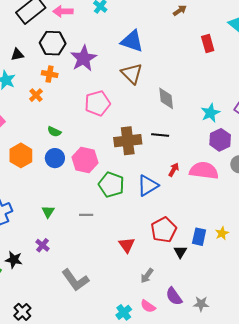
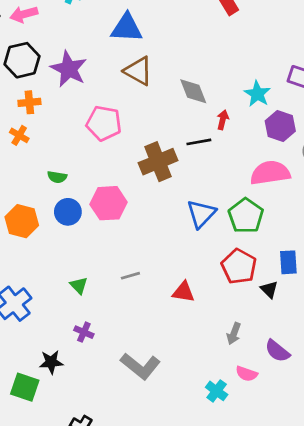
pink pentagon: (97, 103) -> (104, 123), turned -30
red arrow: (174, 170) -> (223, 120), moved
green pentagon: (111, 185) -> (246, 216), moved, turned 30
red triangle: (127, 245) -> (183, 292), moved, turned -30

